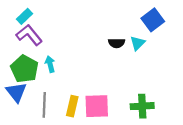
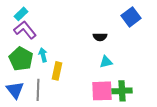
cyan triangle: (138, 43) -> (106, 62), moved, turned 32
blue triangle: (16, 92) -> (15, 90), moved
yellow rectangle: (72, 106) -> (57, 71), moved
pink square: (97, 106) -> (102, 91), moved

